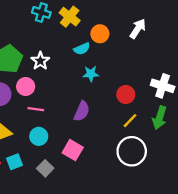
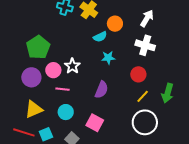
white star: (40, 61) -> (72, 66), moved
white cross: (163, 86) -> (145, 45), moved

